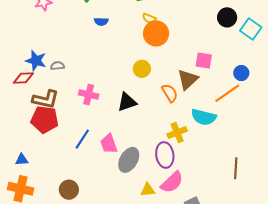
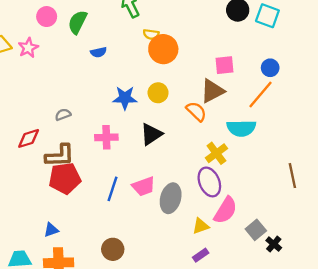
blue star: (36, 61) -> (125, 98), moved
brown triangle: (188, 79) -> (212, 91), turned 30
pink trapezoid: (109, 144) -> (144, 186), turned -75

